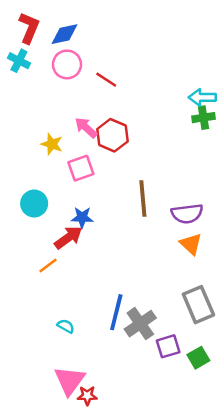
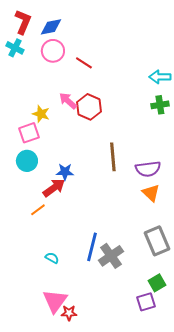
green cross: (203, 118) -> (160, 105), moved
pink square: (81, 168) -> (29, 133), moved
purple square: (168, 346) -> (146, 302), moved

